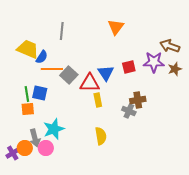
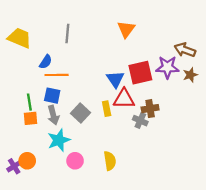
yellow trapezoid: (28, 49) -> (20, 38), moved
red square: (129, 67) -> (140, 73), size x1.6
gray square: (69, 75) -> (80, 113), moved
red triangle: (90, 83) -> (124, 99), moved
blue square: (40, 93) -> (52, 96), moved
yellow semicircle: (101, 136) -> (110, 161), moved
gray arrow: (35, 138) -> (53, 115), moved
pink circle: (46, 148) -> (75, 161), moved

